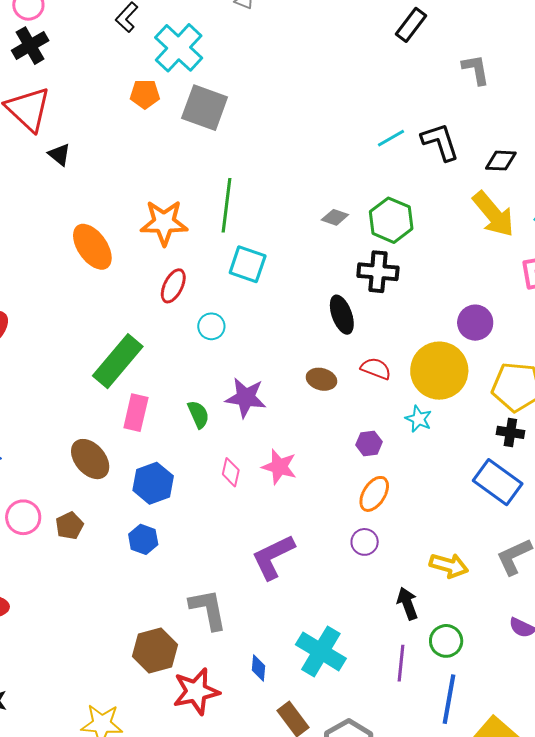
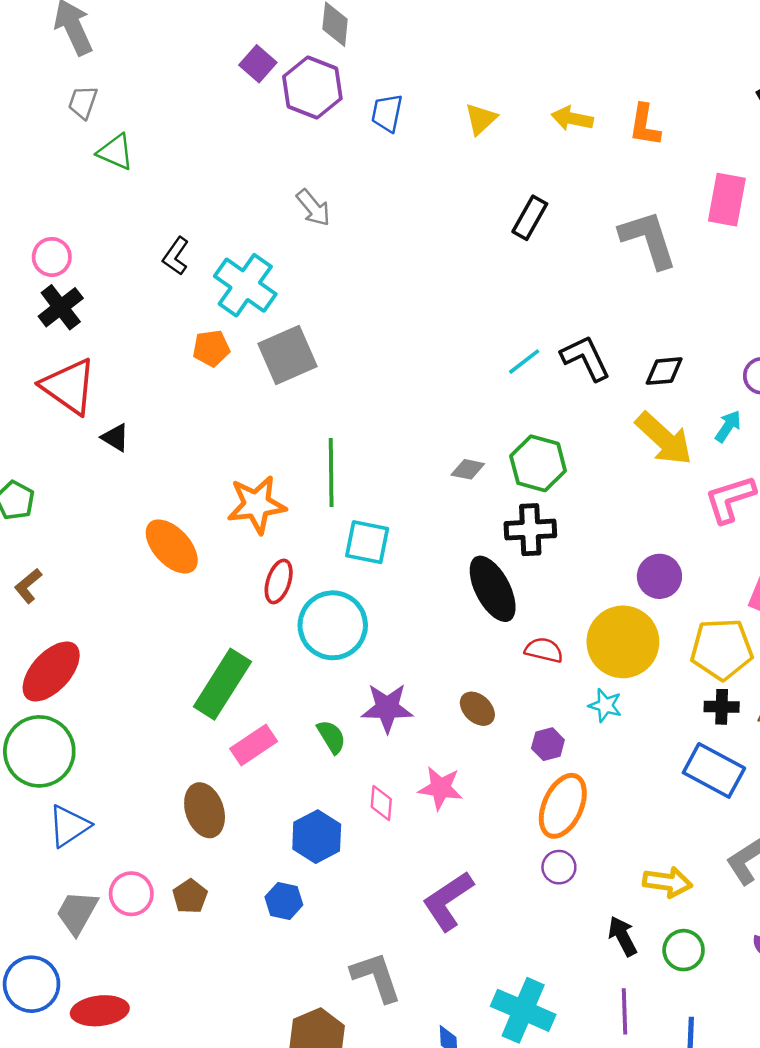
gray L-shape: (476, 70) -> (648, 239), moved, size x1.6
gray square: (205, 108) -> (288, 355), turned -36
black ellipse: (342, 315) -> (493, 589), size x1.4
cyan circle: (211, 326) -> (333, 625), size x2.0
brown ellipse: (321, 379) -> (477, 709), moved, turned 36
pink rectangle: (136, 413) -> (254, 745), turned 51
brown ellipse: (90, 459) -> (205, 810), turned 30
blue hexagon: (153, 483) -> (317, 837), moved
orange ellipse: (374, 494) -> (563, 806), size x1.4
green circle: (446, 641) -> (684, 950), moved

